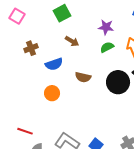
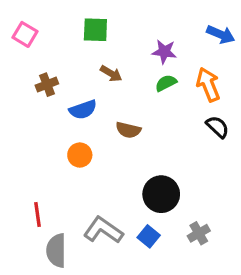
green square: (62, 13) -> (95, 30), turned 30
black circle: (118, 82) -> (161, 194), moved
red line: (25, 131) -> (38, 215), turned 63

